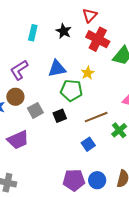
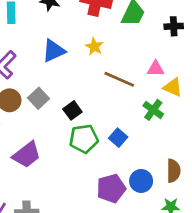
green pentagon: (71, 90) -> (84, 139), moved
gray square: (35, 110) -> (38, 98), moved
brown line: (96, 117) -> (119, 79), moved, turned 60

